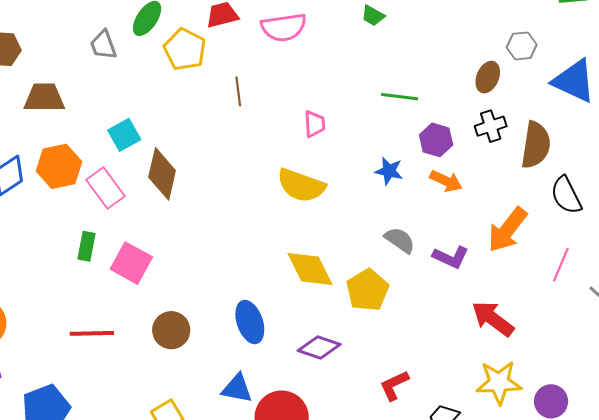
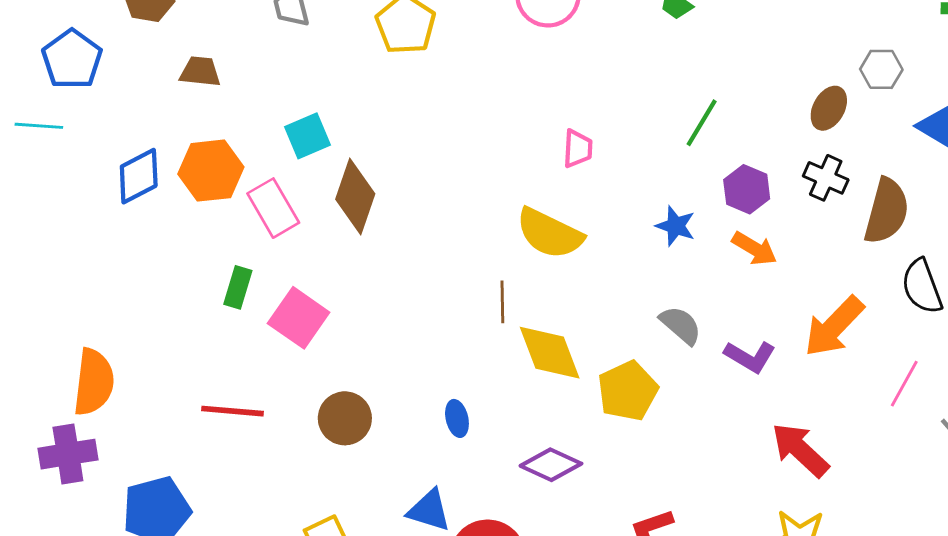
brown line: (238, 91) -> (502, 302), moved
green line: (400, 97) -> (702, 123), turned -72
brown trapezoid: (44, 98) -> (200, 72), size x0.7
black cross: (491, 126) -> (826, 178), turned 36
blue ellipse: (250, 322) -> (457, 418), size x0.6

